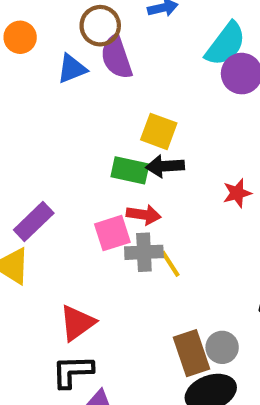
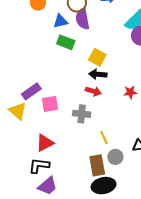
green rectangle: (130, 170) -> (66, 42), moved
red arrow: (144, 215) -> (93, 91), moved
pink square: (112, 233) -> (50, 104), moved
yellow line: (170, 264) -> (104, 138), moved
gray circle: (222, 347) -> (115, 157), moved

